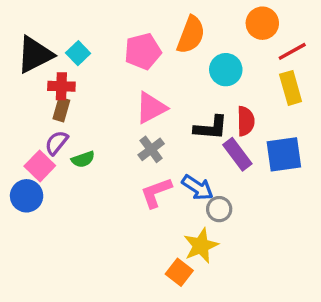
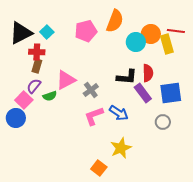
orange circle: (262, 23) -> (151, 34), moved
red line: (292, 51) -> (176, 31), turned 36
yellow rectangle: (291, 88) -> (167, 44), moved
pink triangle: (151, 108) -> (66, 80), moved
gray circle: (219, 209) -> (163, 122), moved
orange square: (179, 272) -> (99, 168), moved

